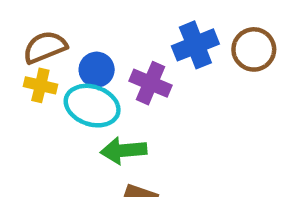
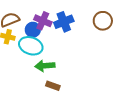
blue cross: (195, 45) -> (64, 22), moved
purple cross: (150, 83) -> (43, 21), moved

